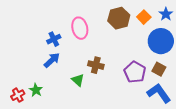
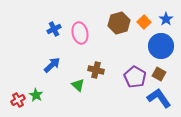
blue cross: (54, 39) -> (54, 29), moved

